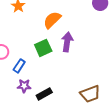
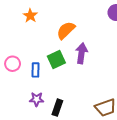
blue rectangle: (19, 66) -> (36, 70), moved, turned -32
black rectangle: (44, 94) -> (57, 108), turned -42

